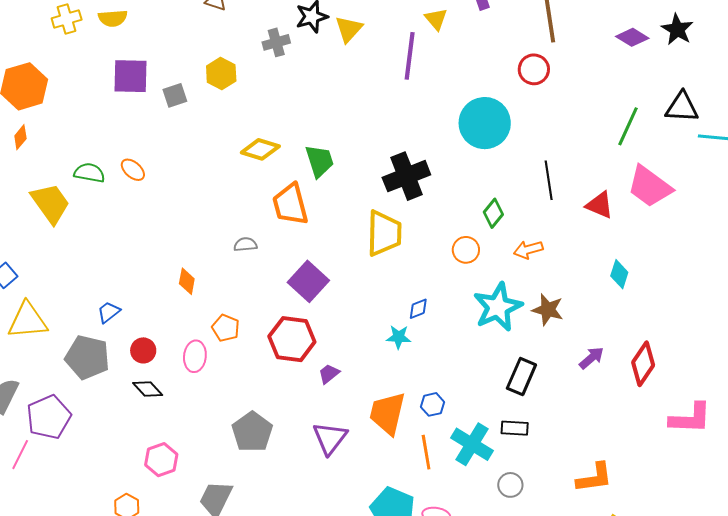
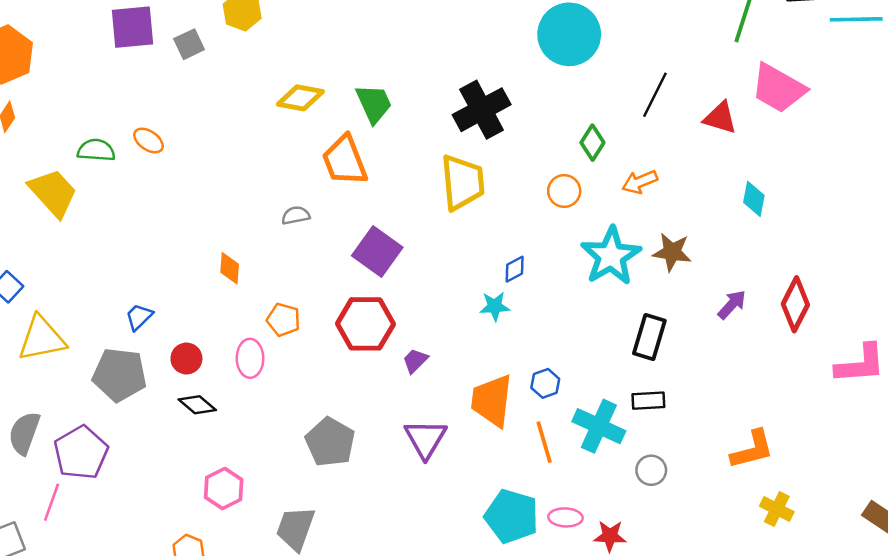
black line: (549, 180) -> (655, 95), turned 42

